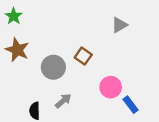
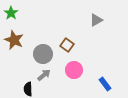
pink circle: (111, 87) -> (74, 70), moved
gray arrow: (63, 101) -> (44, 75), moved

